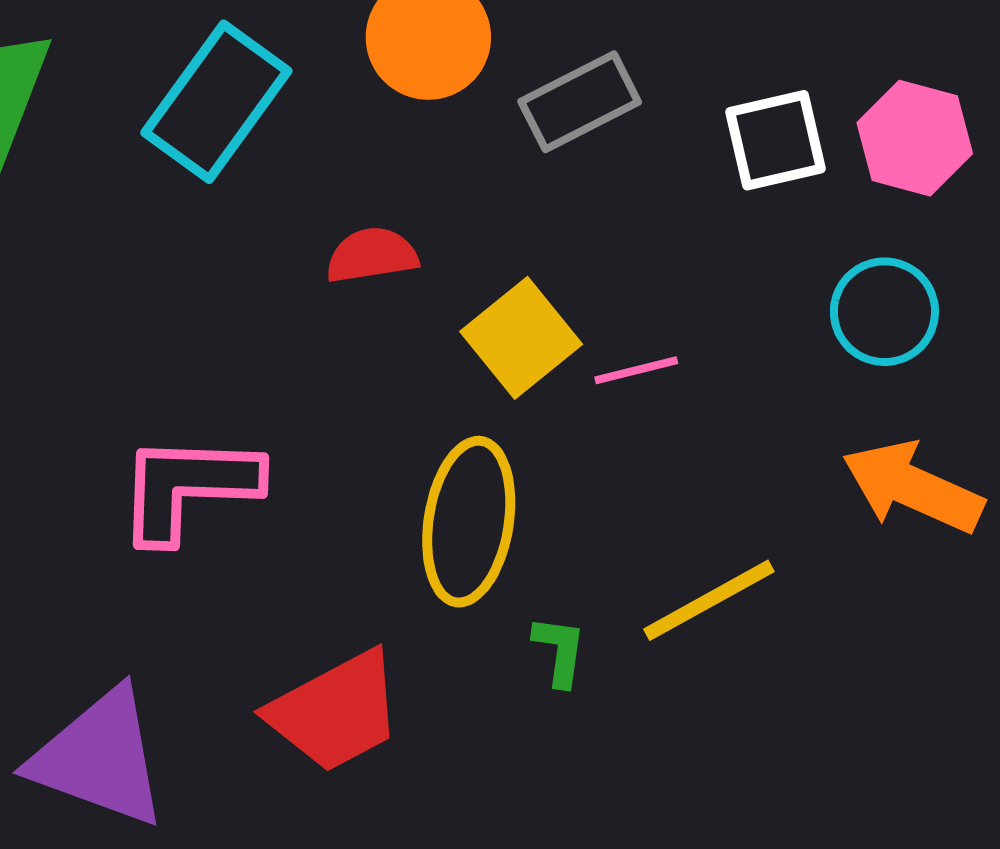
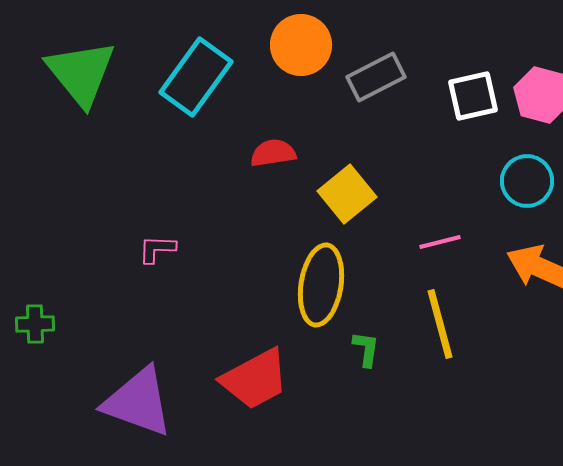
pink line: (636, 370) -> (440, 242), moved
pink L-shape: (188, 487) -> (157, 249), moved, size x0.5
yellow line: (709, 600) -> (440, 324), turned -76

